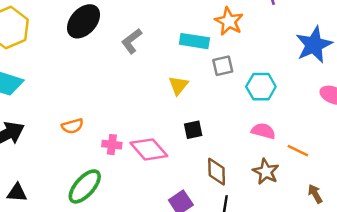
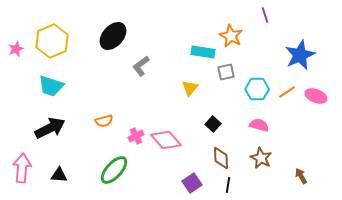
gray L-shape: (132, 41) -> (141, 66), moved
black square: (193, 130) -> (213, 124), moved, turned -35
pink cross: (112, 145) -> (136, 136), turned -35
orange line: (298, 151) -> (287, 92), moved, turned -60

